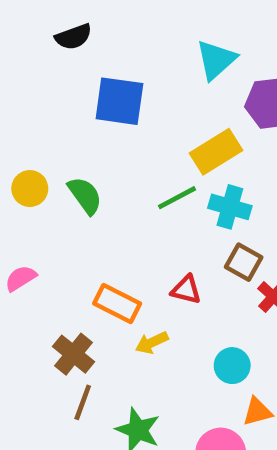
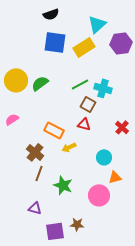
black semicircle: (73, 37) -> (51, 14), moved
yellow rectangle: (216, 152) -> (84, 47), moved
yellow circle: (30, 189) -> (16, 80), size x1.5
green semicircle: (85, 195) -> (40, 83), turned -90
brown square: (244, 262) -> (88, 104), moved

